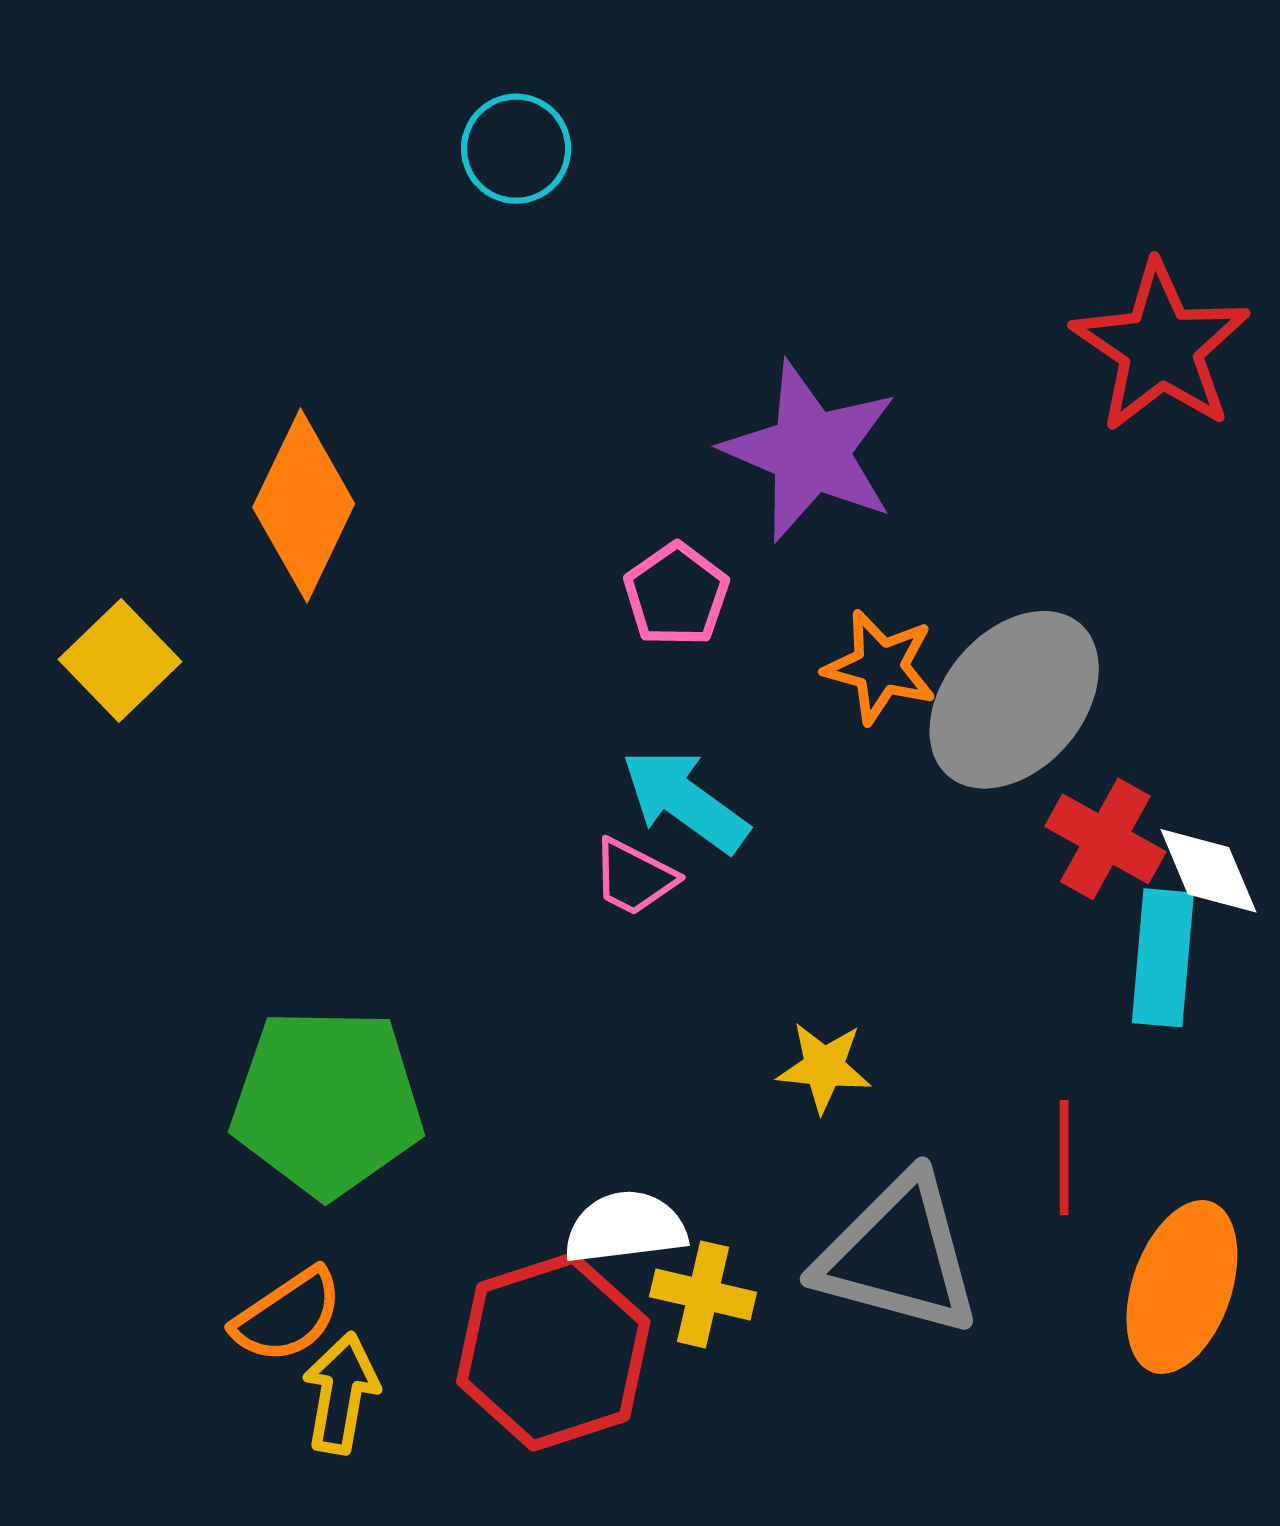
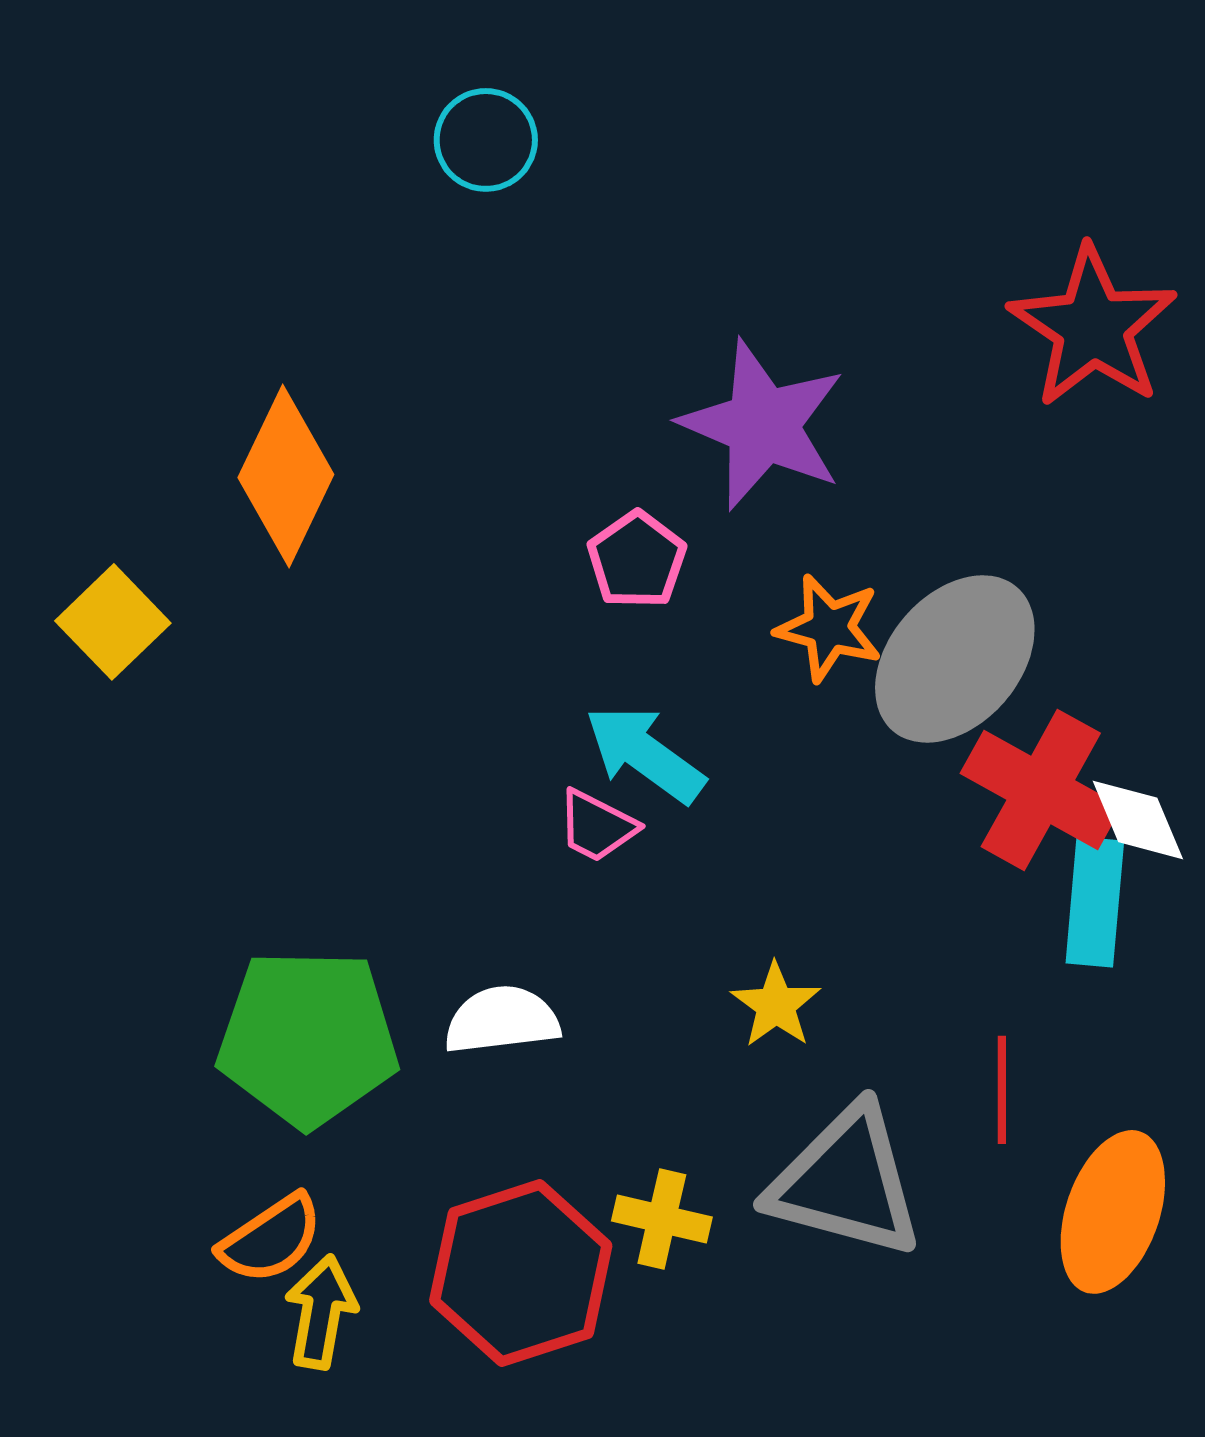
red cross: (1105, 839) -> (1041, 790), size x1.4
yellow star: (824, 1067) -> (776, 1005), turned 30
white semicircle: (625, 1228) -> (502, 1020), moved

